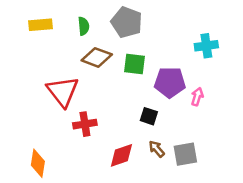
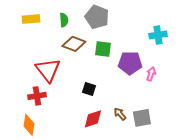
black square: (149, 116) -> (89, 89), moved
red cross: (85, 124) -> (37, 96), moved

